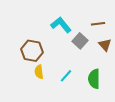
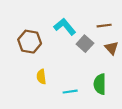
brown hexagon: (32, 51) -> (30, 42), moved
cyan line: (66, 76) -> (70, 92), moved, turned 40

